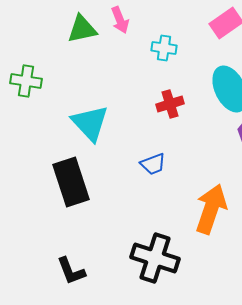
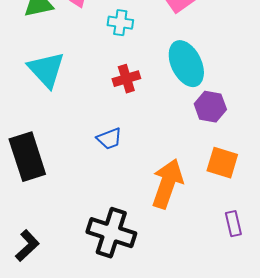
cyan triangle: (90, 123) -> (46, 70), moved
black L-shape: (71, 271) -> (27, 246), turned -112

